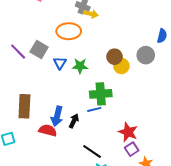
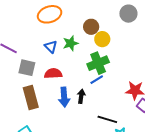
gray square: (39, 50) -> (27, 68), moved
brown circle: (115, 57) -> (91, 27), moved
yellow circle: (121, 66) -> (102, 39), moved
red semicircle: (48, 130) -> (53, 74), moved

